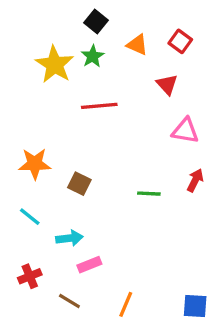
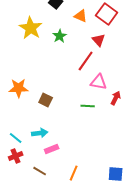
red square: (180, 41) -> (107, 14), size x1.5
green star: (93, 56) -> (60, 36), moved
red line: (99, 106) -> (86, 61), moved, turned -50
pink triangle: (185, 131) -> (99, 82), moved
cyan line: (30, 217) -> (16, 138), moved

